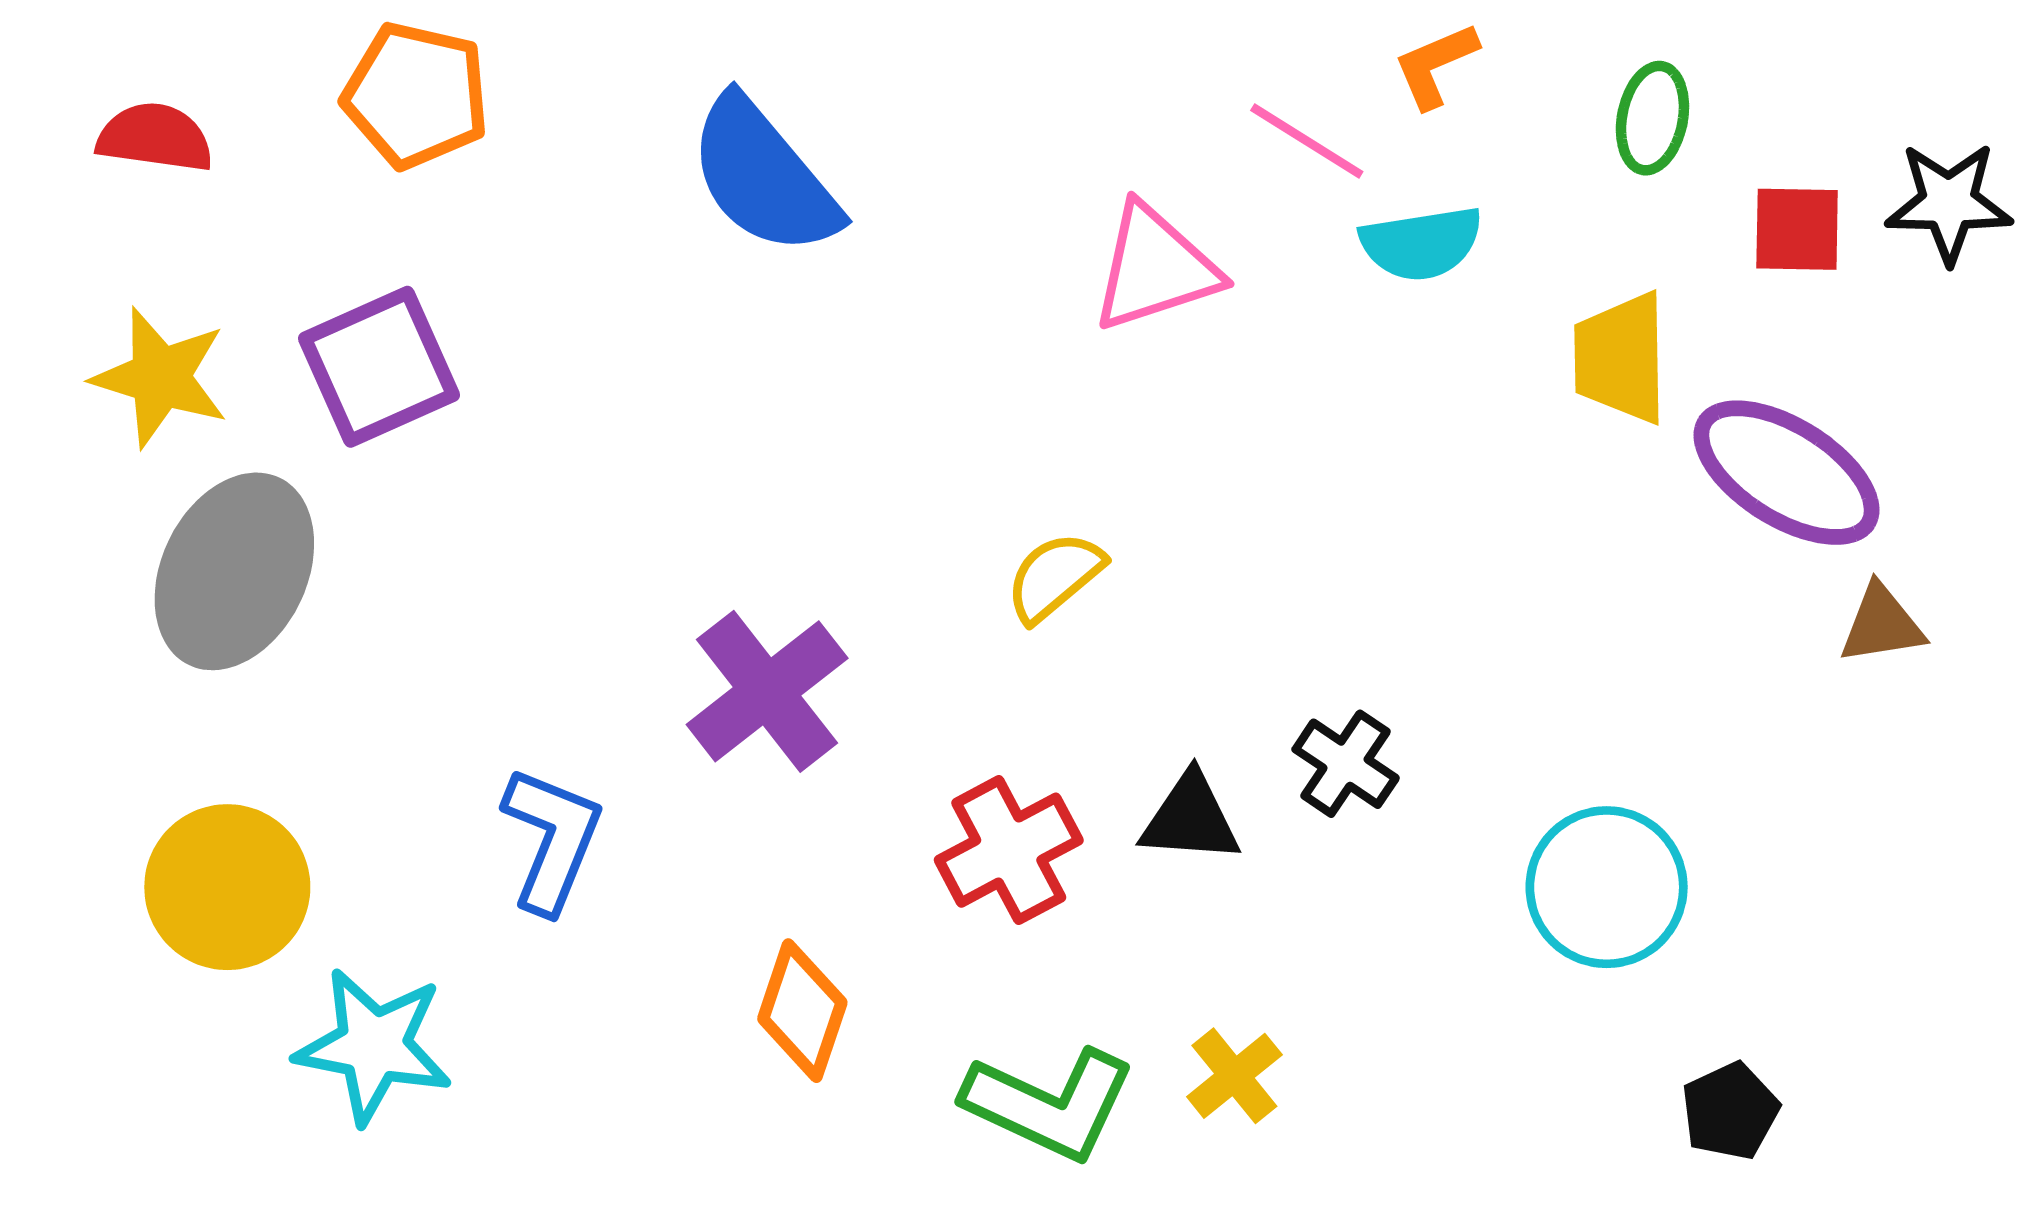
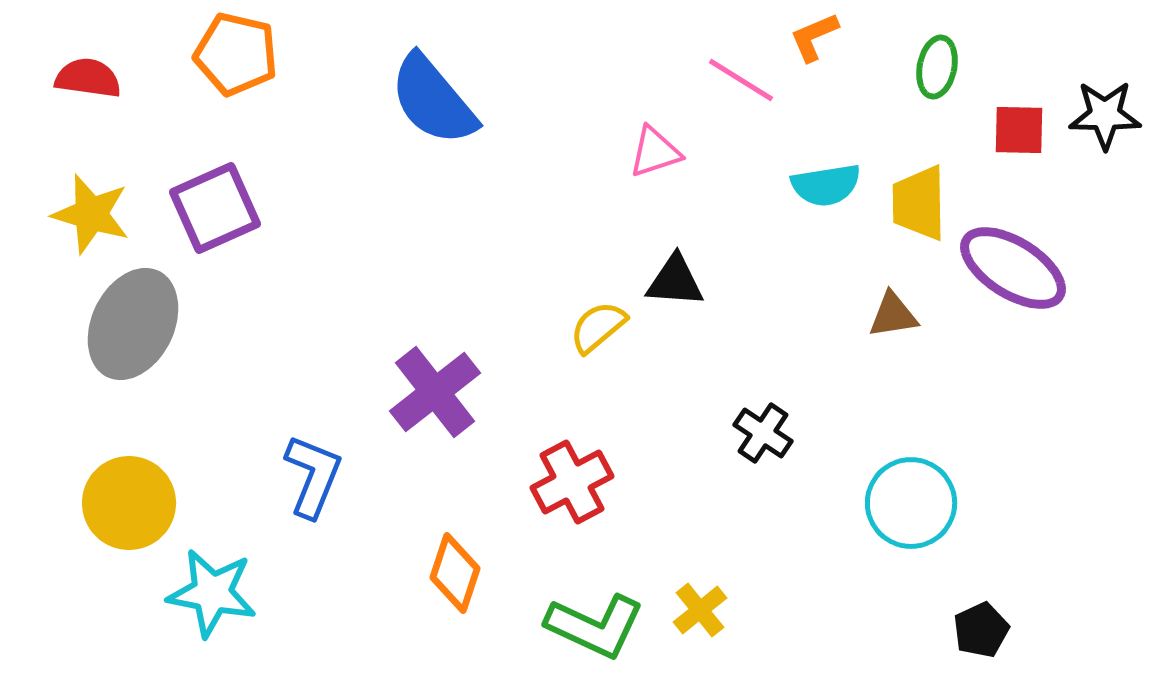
cyan semicircle: (1421, 243) -> (826, 185), moved
pink triangle: (1155, 268) -> (655, 152), size x0.7
brown triangle: (1882, 624) -> (893, 315), moved
black triangle: (1190, 818) -> (675, 281), moved

